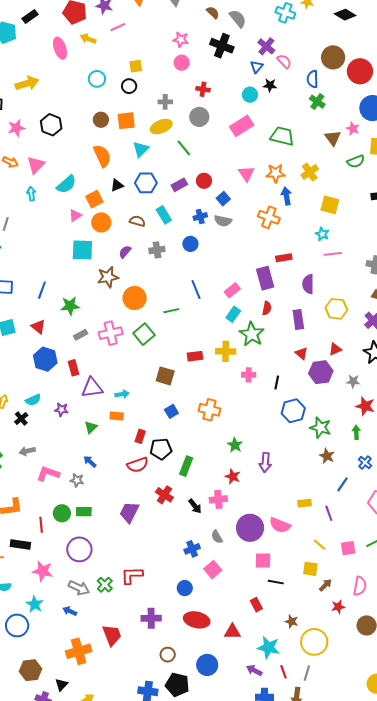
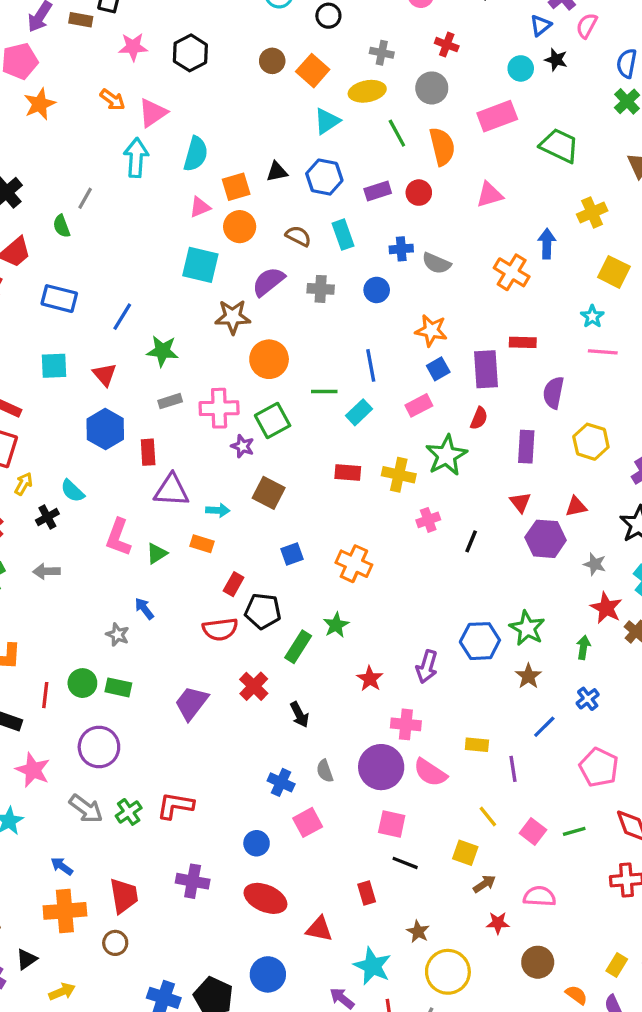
pink semicircle: (284, 61) -> (587, 26), turned -119
orange square: (126, 121) -> (313, 71), turned 36
orange semicircle: (102, 156) -> (442, 147), moved
orange star: (276, 173) -> (431, 330), moved
pink triangle: (246, 174) -> (490, 195), turned 36
cyan semicircle: (66, 184) -> (196, 154), turned -45
cyan arrow: (31, 194) -> (136, 158), size x1.6
blue square: (223, 199) -> (438, 369), moved
purple semicircle: (125, 252) -> (268, 282), size x1.5
pink rectangle: (232, 290) -> (419, 405), moved
cyan rectangle: (233, 314) -> (359, 412), moved
pink cross: (249, 375) -> (428, 520), turned -32
brown square: (165, 376) -> (269, 493), moved
cyan semicircle: (33, 400) -> (72, 491), turned 56
purple star: (61, 410) -> (243, 446), moved
blue hexagon: (293, 411) -> (480, 641), moved
green star: (235, 445) -> (336, 625), moved
pink L-shape: (48, 474) -> (118, 537), moved, turned -100
pink cross: (218, 499) -> (406, 724), moved
pink square: (348, 548) -> (533, 832), turned 35
blue cross: (192, 549) -> (281, 782), turned 35
pink semicircle: (360, 586) -> (539, 896), turned -108
blue arrow: (70, 611) -> (62, 866), moved
brown circle: (168, 655) -> (115, 943), moved

